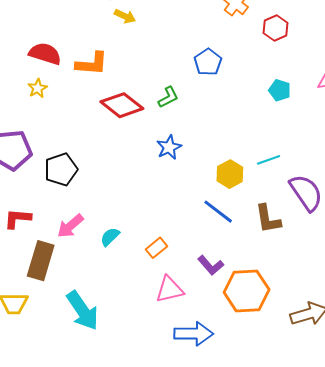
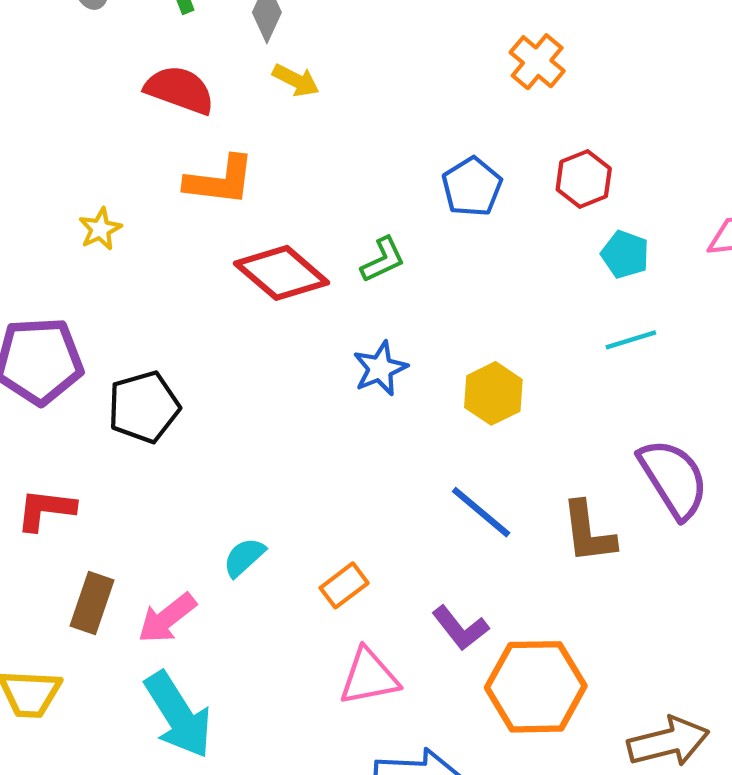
red hexagon: (276, 28) -> (584, 179), moved
red semicircle: (45, 54) -> (180, 90), moved
cyan line: (269, 160) -> (631, 340), moved
yellow hexagon: (230, 174) -> (493, 393), moved
pink arrow: (70, 226) -> (167, 618), moved
brown rectangle: (41, 261) -> (92, 603), size x0.7

